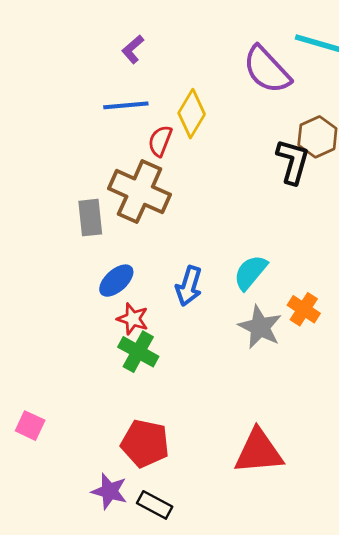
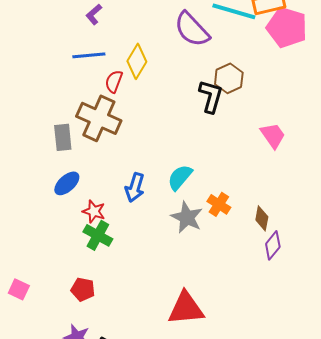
blue ellipse: (116, 281) -> (67, 183), moved
red pentagon: (145, 443) -> (83, 289), moved, size x0.7

